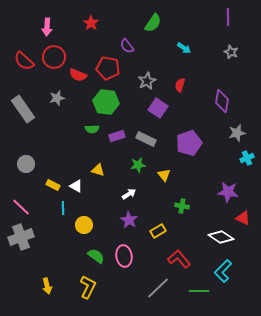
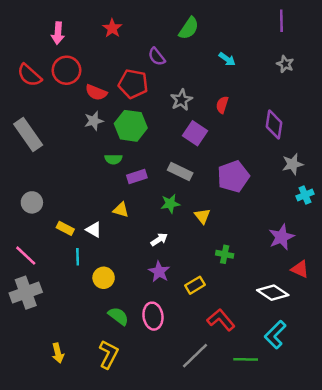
gray star: (57, 98) -> (94, 121), moved
purple rectangle: (117, 136) -> (137, 176), moved
purple star: (228, 192) -> (281, 237), turned -30

